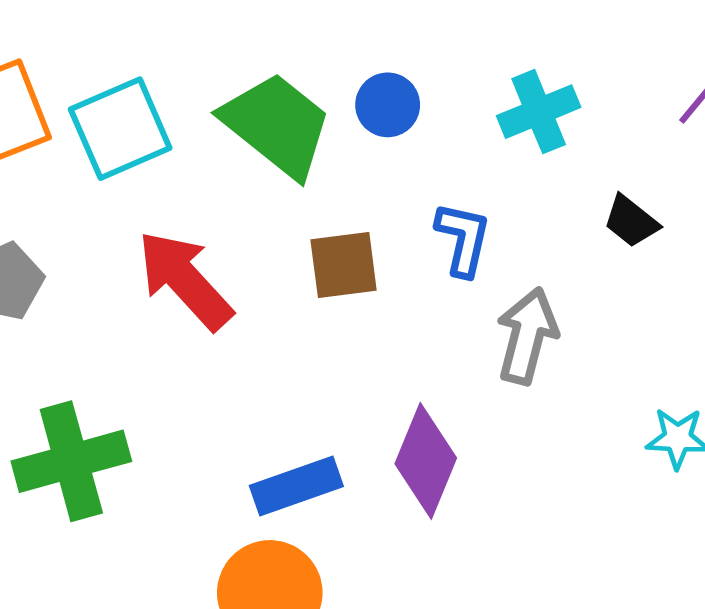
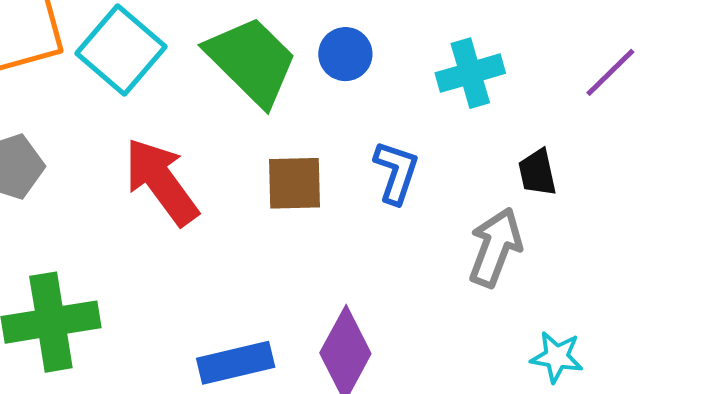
cyan square: (120, 129) -> (121, 50), turned -32
black trapezoid: (631, 221) -> (537, 172), turned 33
gray arrow: (527, 336) -> (495, 247), moved

